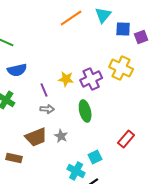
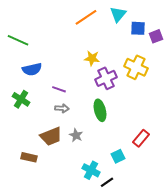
yellow star: (66, 79) -> (92, 58), moved
purple line: (44, 90) -> (59, 89), turned -48
cyan square: (95, 157) -> (118, 156), moved

